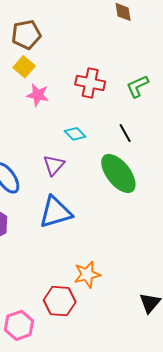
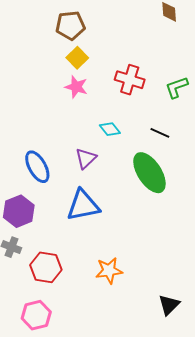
yellow square: (24, 67) -> (77, 58), moved
black line: (125, 133) -> (160, 133), turned -42
red hexagon: (60, 301) -> (46, 267), moved

